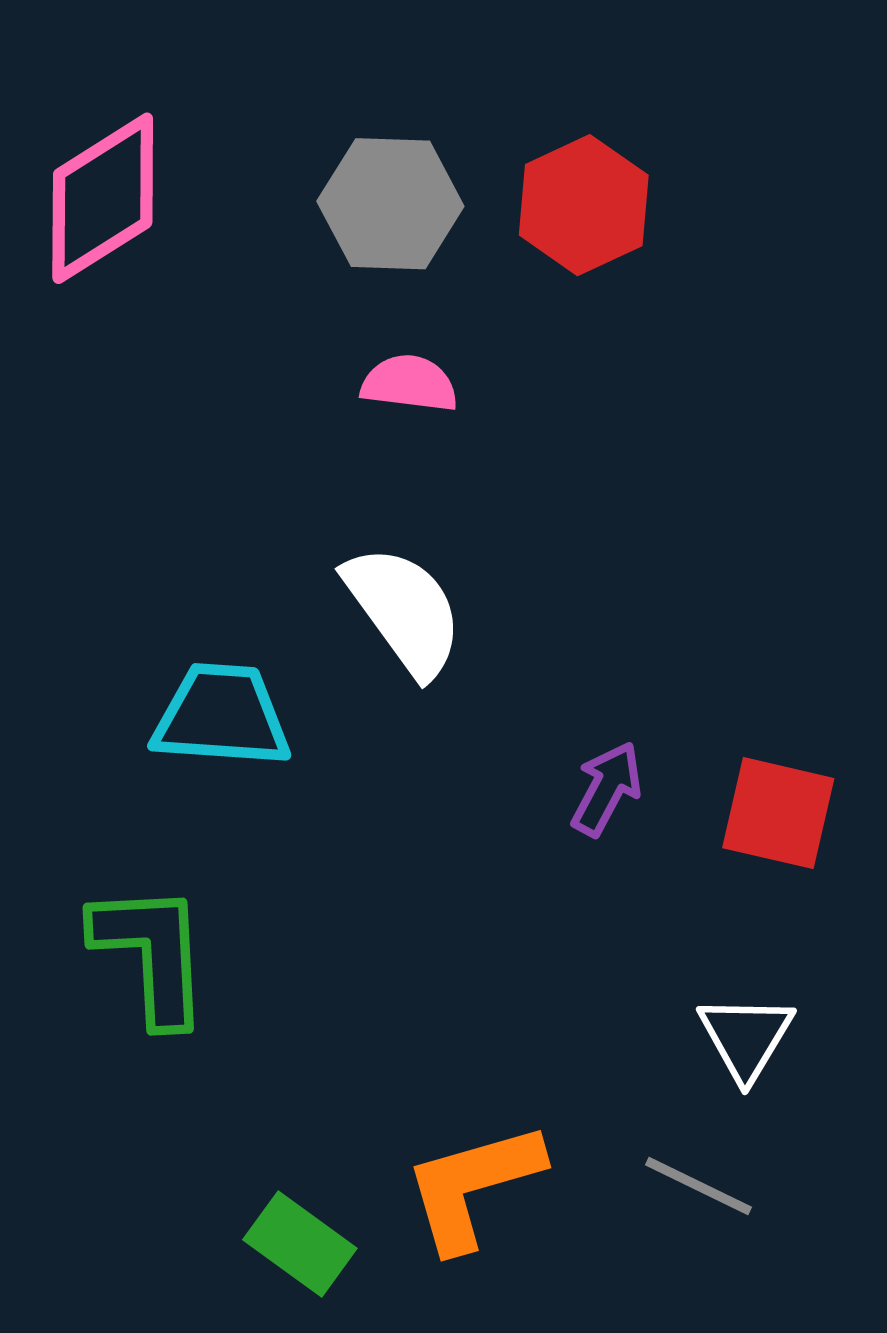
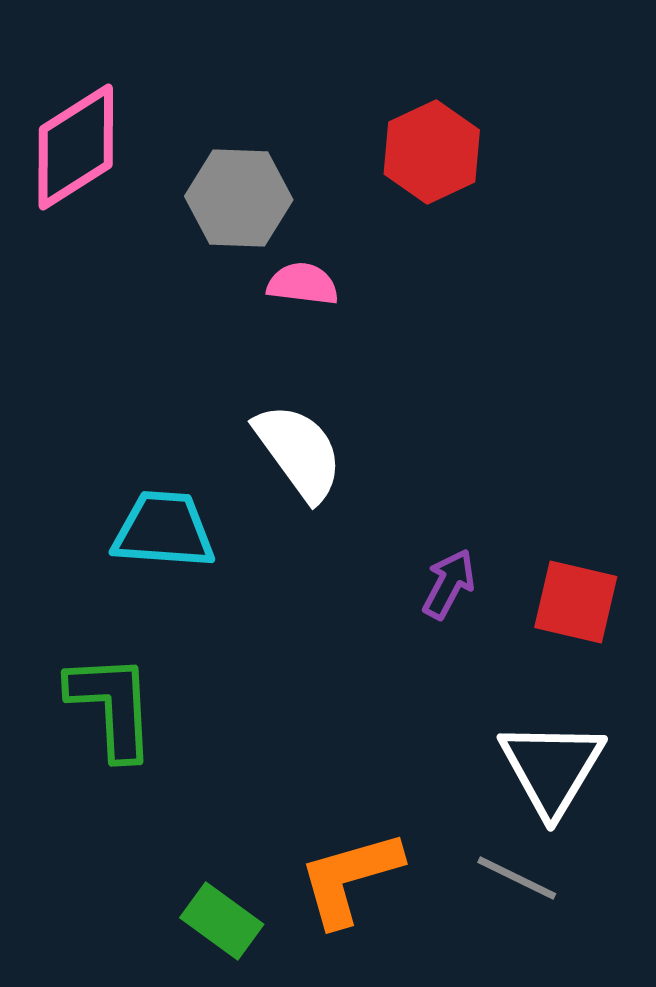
gray hexagon: (390, 204) -> (239, 198), moved
white triangle: (746, 1037) -> (552, 768), size x1.5

